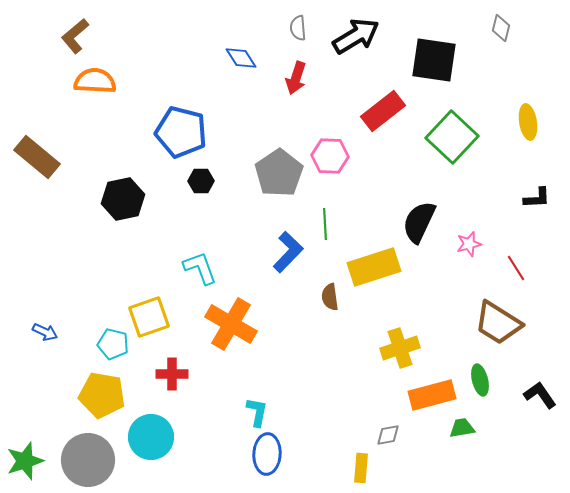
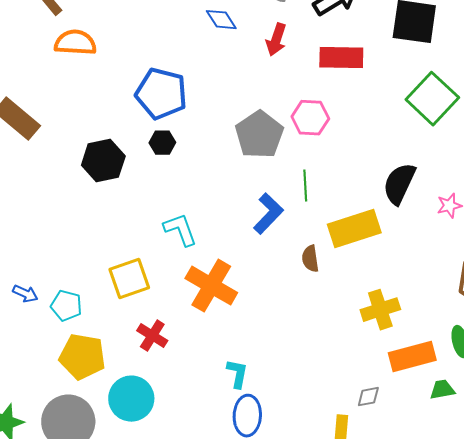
red rectangle: (383, 111) -> (341, 58), moved, turned 39
black hexagon: (201, 181) -> (162, 143), moved
cyan pentagon: (113, 344) -> (66, 306), moved
red cross: (172, 374) -> (152, 336), turned 32

